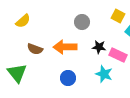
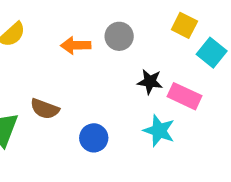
orange arrow: (65, 47) -> (76, 45), moved, size x0.7
brown semicircle: (35, 49) -> (45, 109), moved

